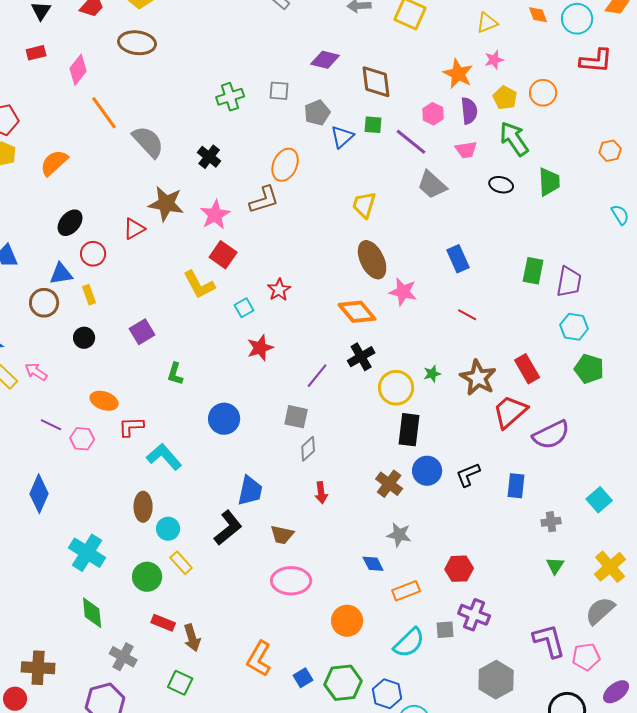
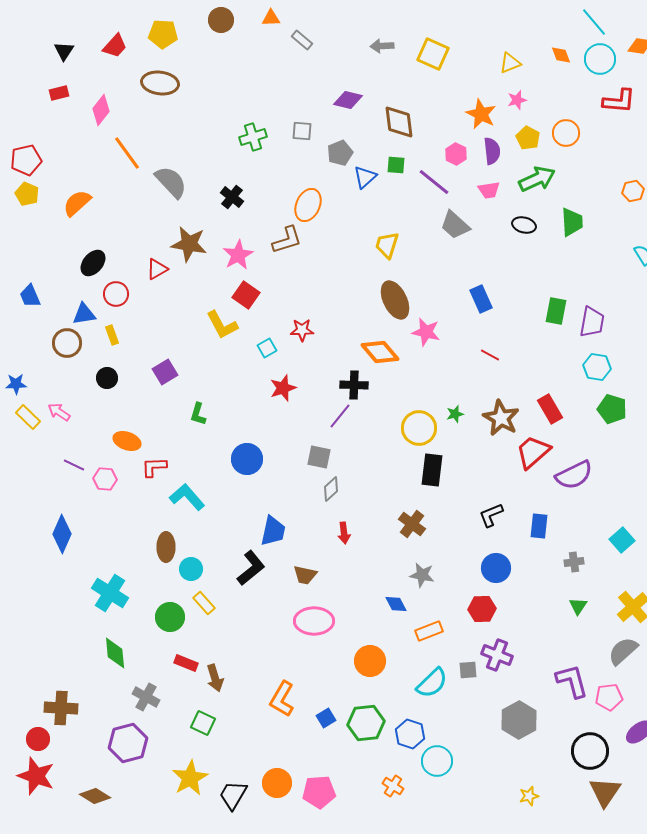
green arrow: (514, 139) -> (537, 179), turned 99
red star: (279, 290) -> (302, 330), turned 30
black cross: (361, 357) -> (354, 385), moved, turned 32
blue circle: (427, 471) -> (496, 568), moved

